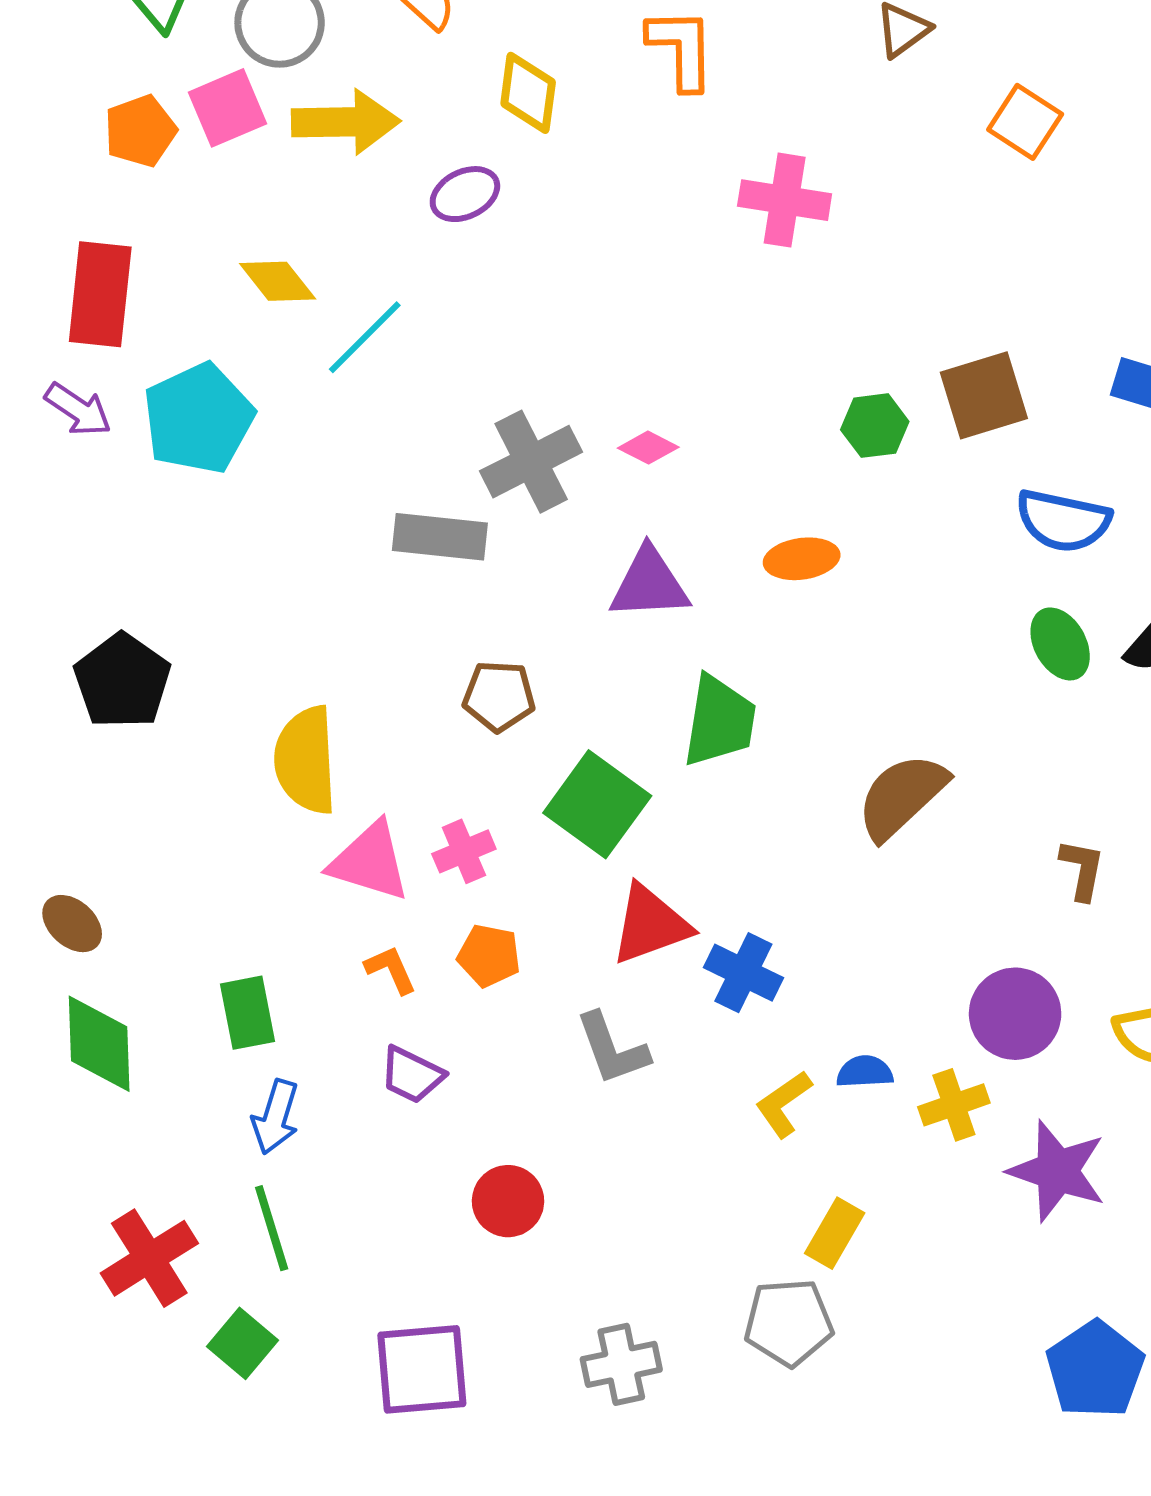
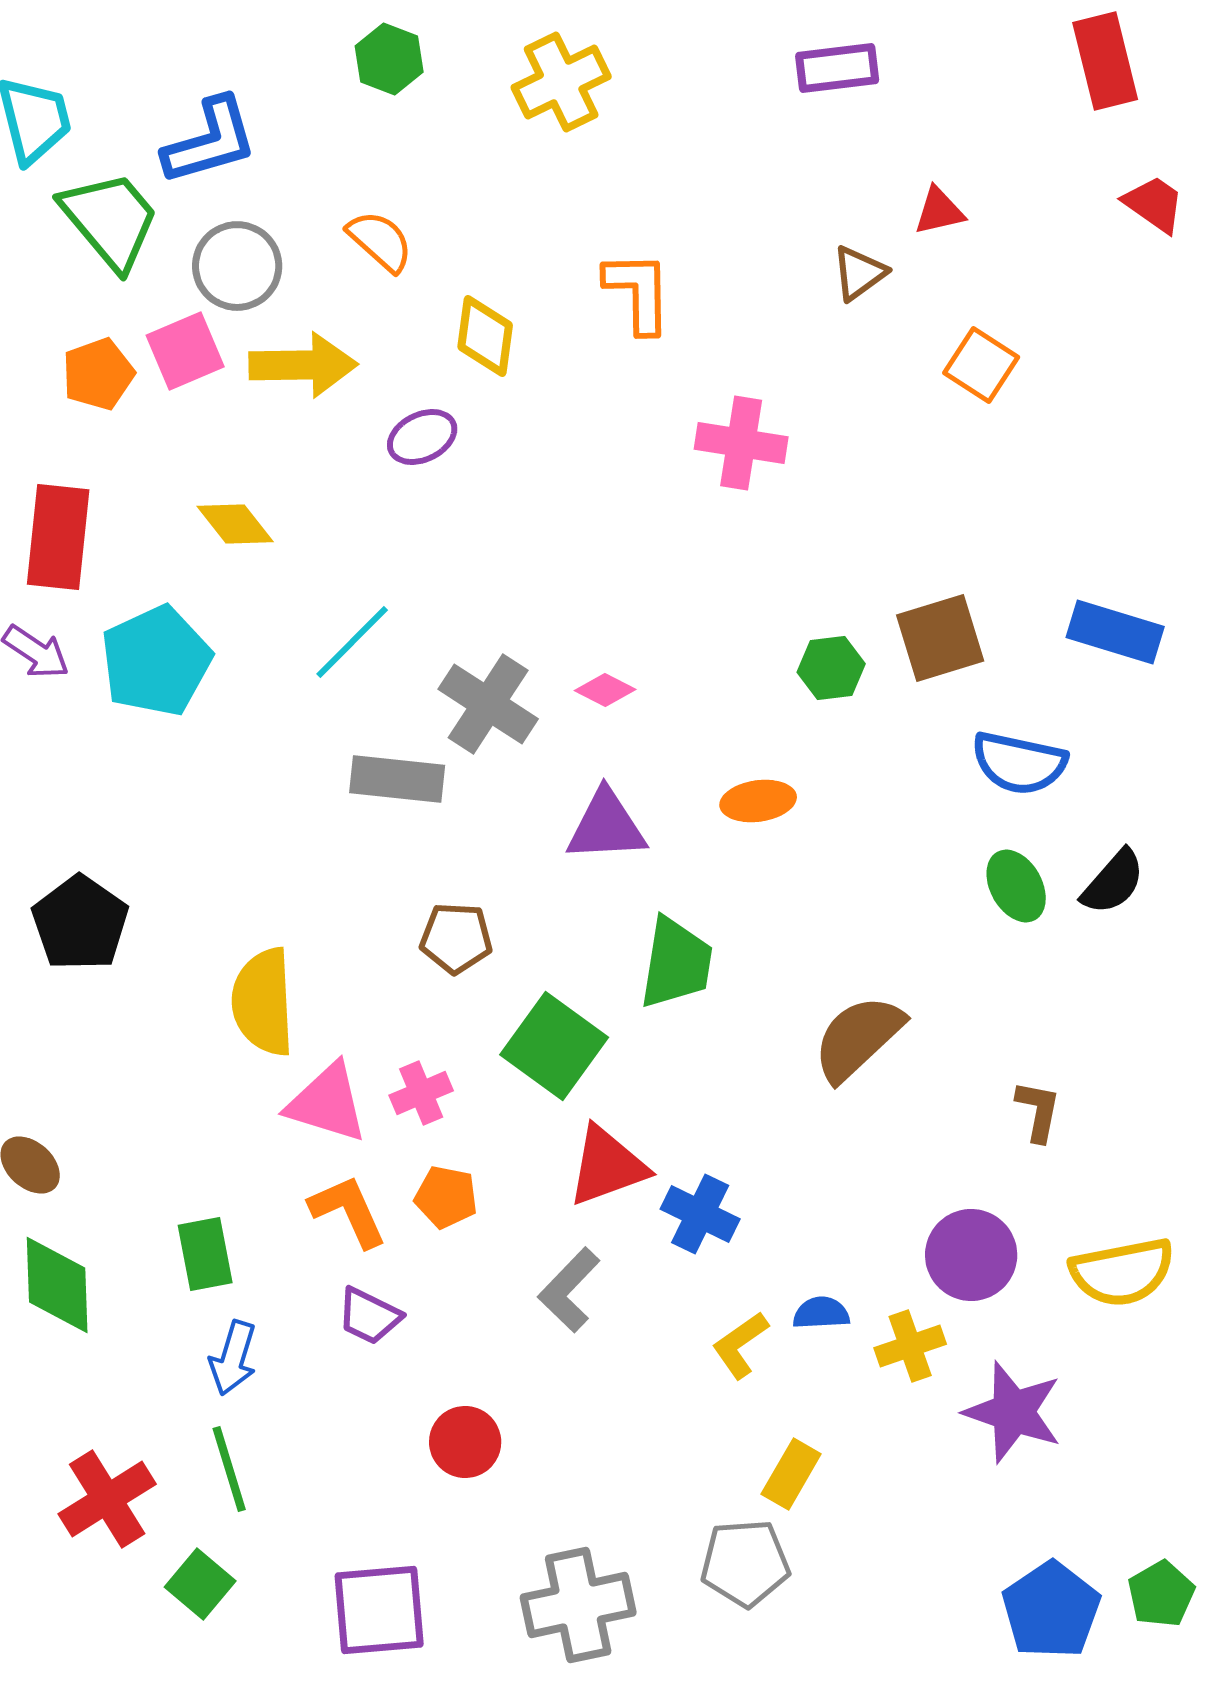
cyan line: (365, 337) -> (352, 642), moved
gray cross: (531, 462) -> (488, 704), turned -30
orange L-shape: (391, 970) -> (348, 1211), size x1.5
gray L-shape: (612, 1049) -> (569, 1290), turned 64
gray cross: (621, 1364) -> (578, 1605), size x1.4

